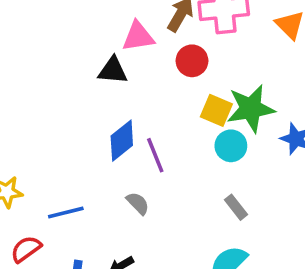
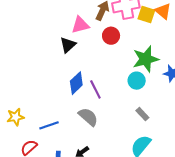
black triangle: (113, 70) -> (68, 45), turned -42
yellow square: (216, 110) -> (146, 15), moved
gray semicircle: (138, 203) -> (88, 117), size x1.5

